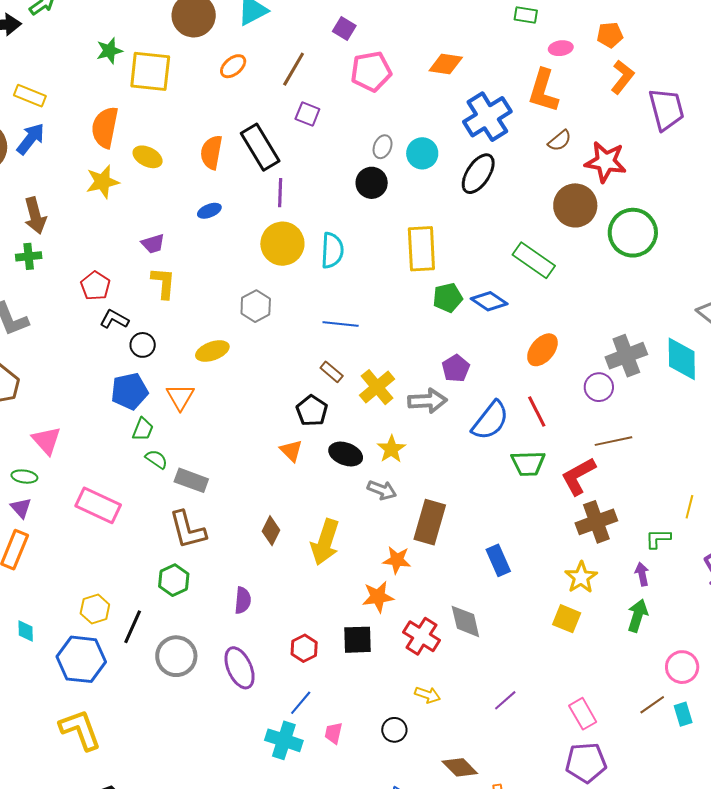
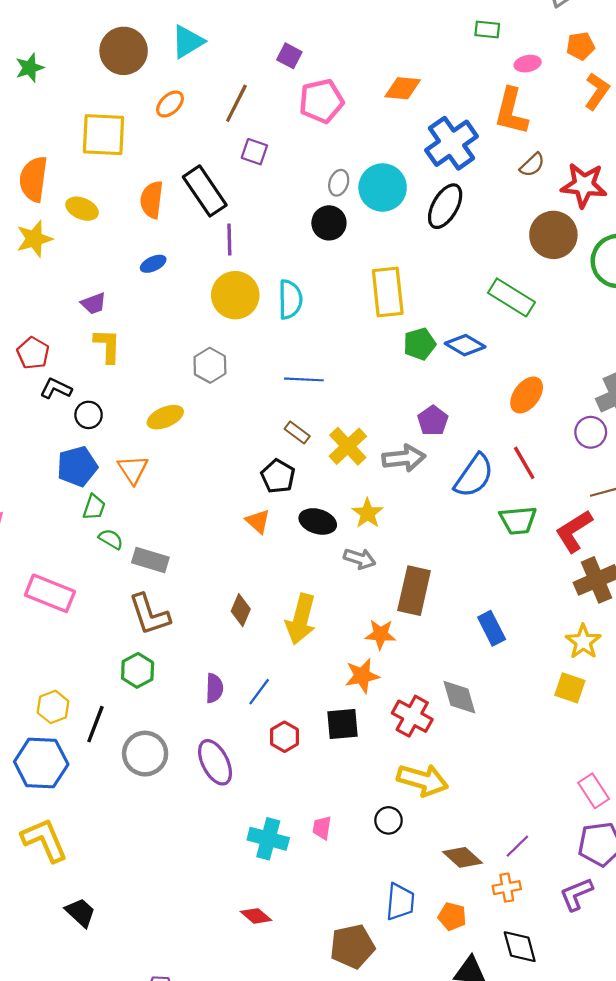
green star: (109, 51) -> (30, 68), moved
yellow square: (150, 71) -> (104, 135), moved
cyan circle: (422, 153) -> (383, 188), size x1.4
yellow arrow: (428, 695) -> (423, 780), size x1.8
purple line: (505, 700) -> (517, 846), moved
blue line: (301, 703) -> (259, 692), moved

